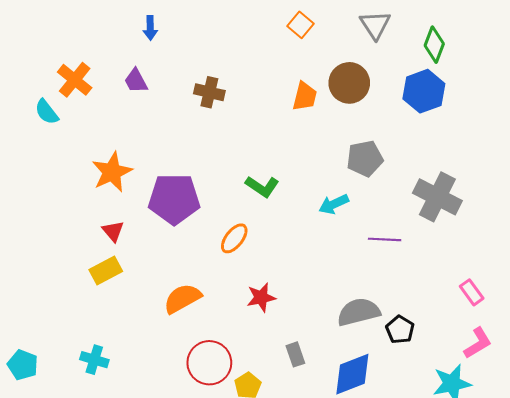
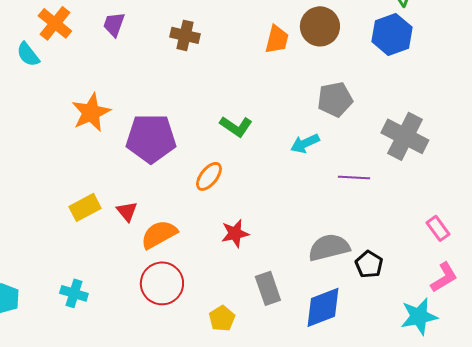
purple trapezoid: (136, 81) -> (114, 24), turned 48
red triangle: (113, 231) -> (127, 211), moved
gray rectangle: (295, 354) -> (268, 288), size x1.4
red circle: (209, 363) -> (162, 283), moved

